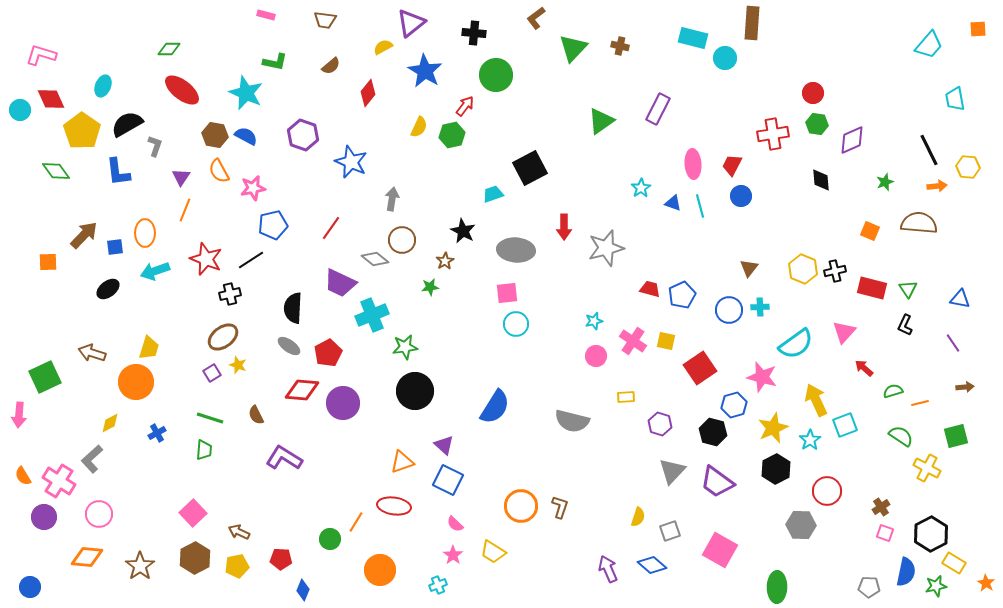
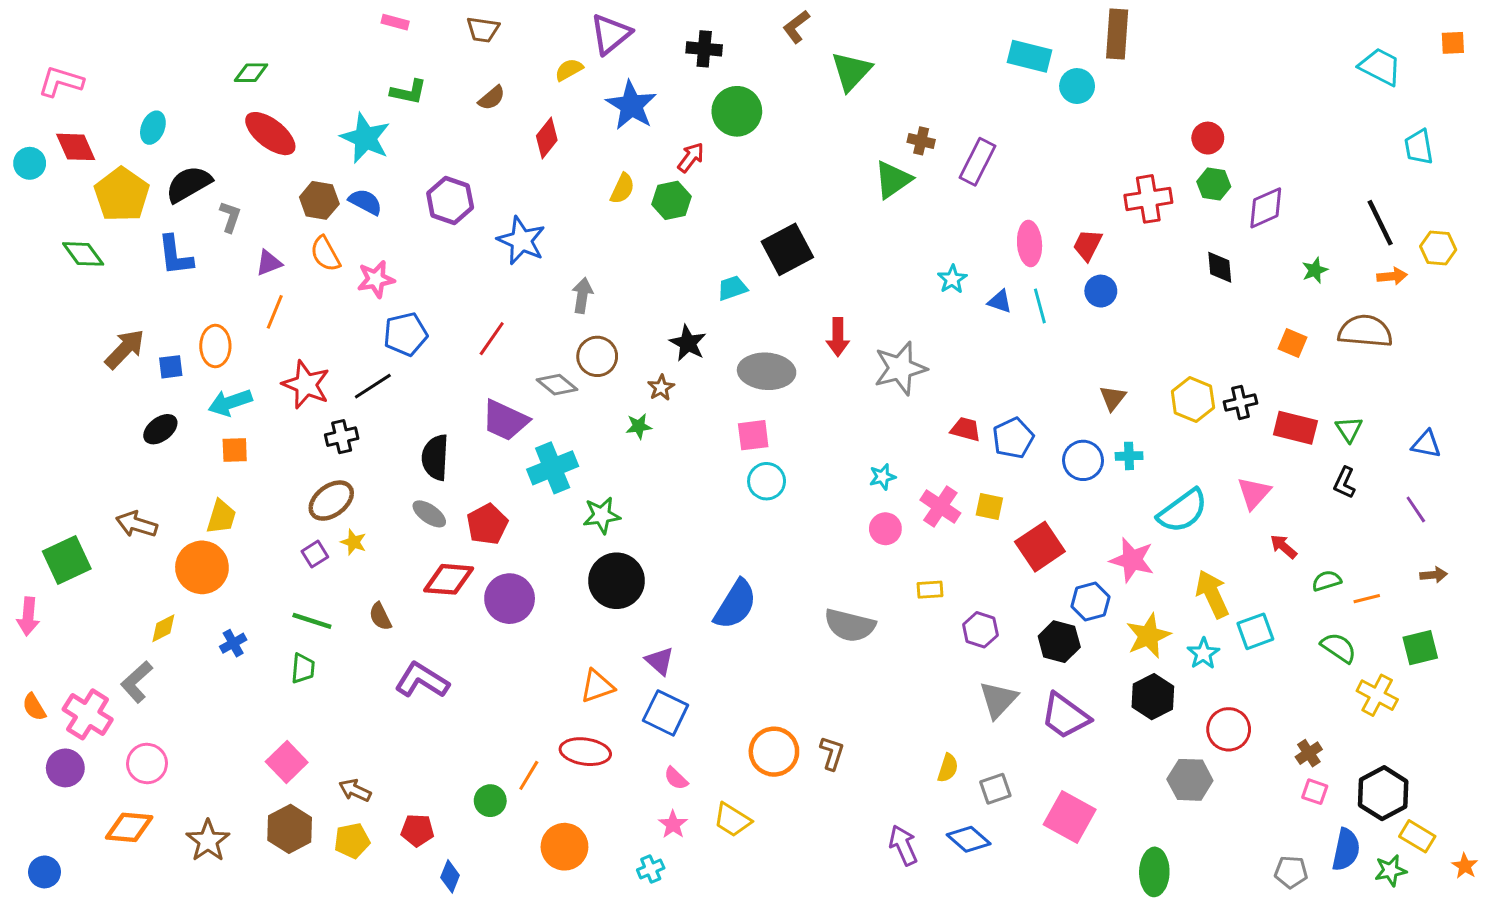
cyan trapezoid: (929, 45) -> (1380, 67), turned -104
brown cross: (620, 46) -> (921, 141), moved
purple triangle: (181, 177) -> (269, 263), turned 36
orange square: (48, 262) -> (235, 450), moved

